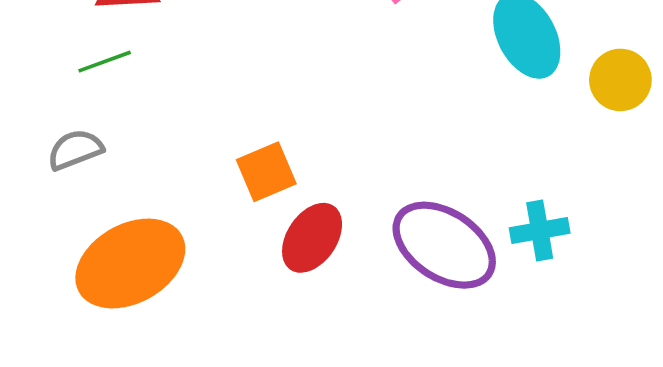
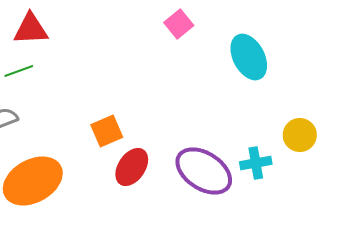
yellow circle: (620, 80) -> (300, 135), moved

